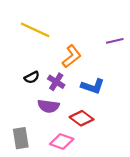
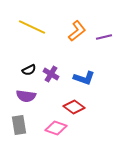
orange L-shape: (72, 56) -> (77, 31), moved
purple semicircle: (48, 106) -> (26, 96), moved

